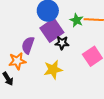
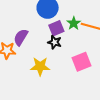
purple square: (52, 30) -> (56, 28), moved, size x0.7

